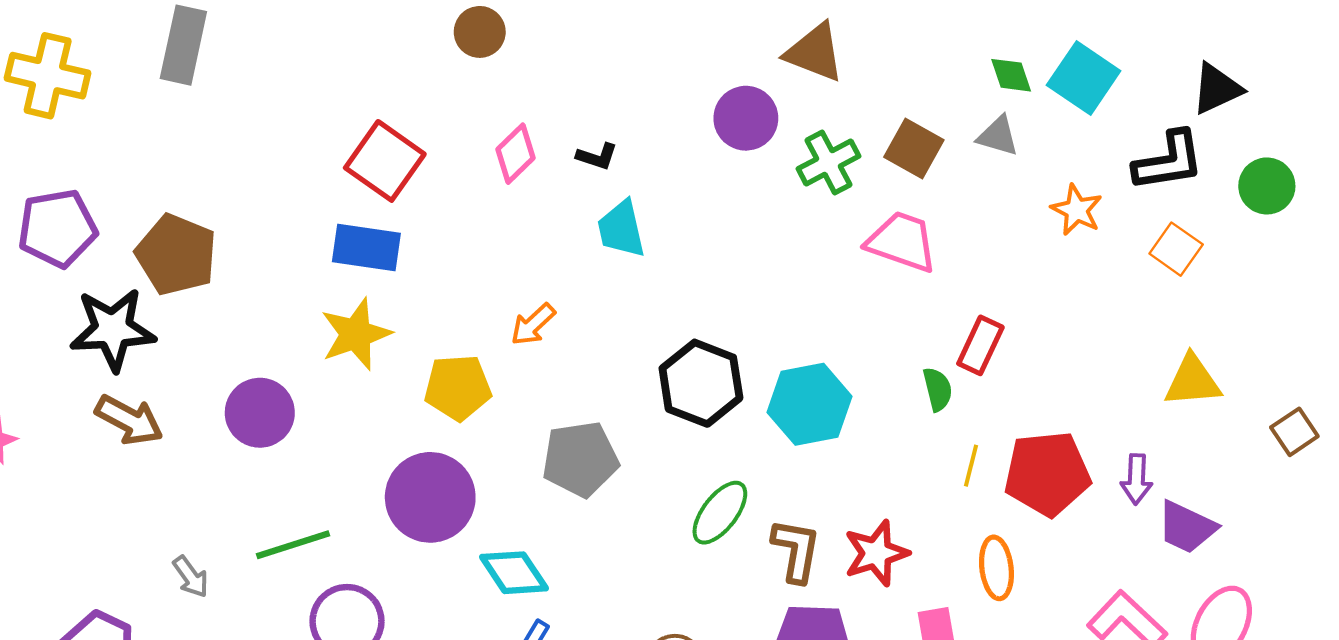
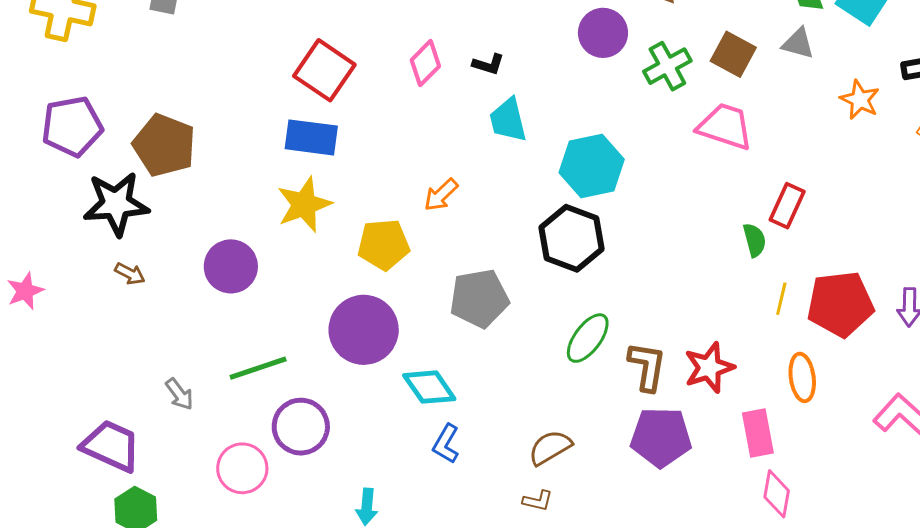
cyan hexagon: (810, 404) -> (592, 166), moved
brown arrow: (129, 420) -> (130, 274), size x0.6

